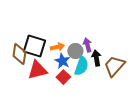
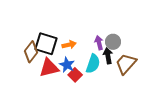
gray circle: (75, 51) -> (113, 42), moved
brown diamond: (19, 54) -> (31, 52), turned 30
blue star: (62, 61) -> (67, 65), moved

